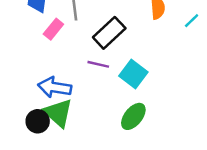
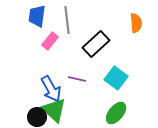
purple line: (98, 64) -> (77, 79), moved
blue arrow: (55, 87) -> (51, 89), turned -128

